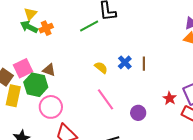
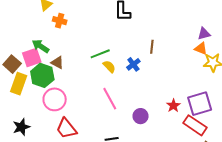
green line: (89, 26) -> (100, 54), moved
green arrow: (29, 27) -> (41, 46), moved
orange cross: (46, 28) -> (60, 21), turned 32
brown line: (144, 64) -> (152, 47), moved

